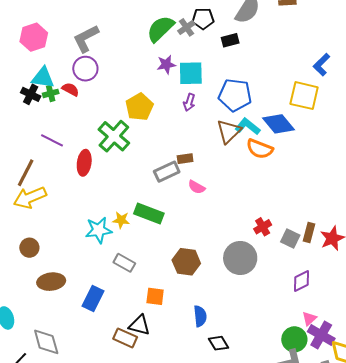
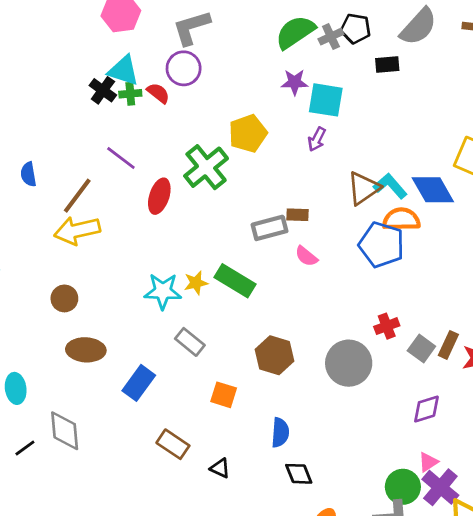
blue pentagon: (235, 95) -> (382, 245), moved
orange semicircle: (260, 149) -> (401, 219), turned 148
yellow star: (121, 220) -> (196, 283), turned -30
black triangle: (139, 325) -> (220, 468), moved, size x0.7

